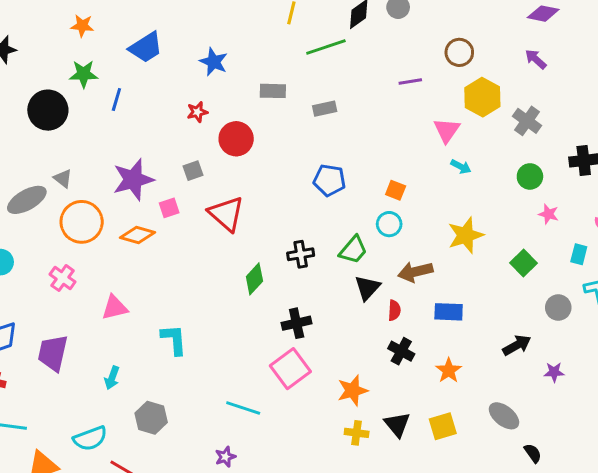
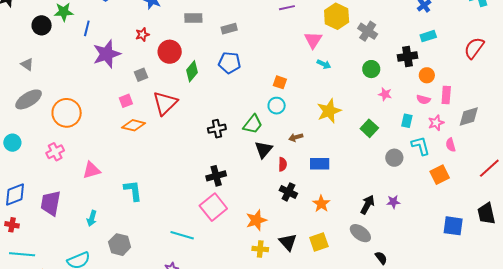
black circle: (48, 110) -> (42, 25), moved, size x0.7
gray triangle: (63, 178) -> (27, 64), moved
purple star: (133, 180) -> (107, 54), moved
blue pentagon: (329, 180) -> (229, 63), moved
red triangle: (226, 214) -> (165, 103), turned 36
orange diamond: (138, 235) -> (134, 125), moved
brown arrow: (415, 272) -> (296, 137), size x0.6
pink cross: (63, 278) -> (55, 152), turned 30
green diamond: (254, 279) -> (192, 71), moved
black arrow: (517, 345) -> (367, 205), moved, turned -30

